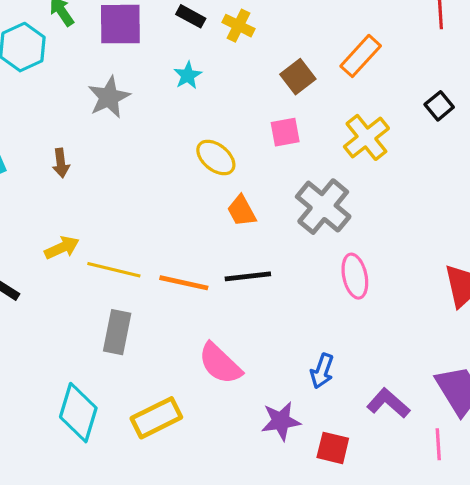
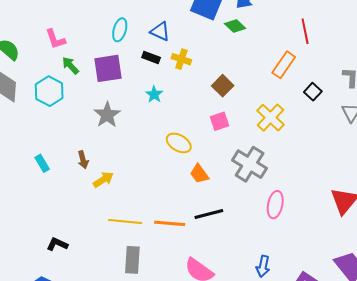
orange rectangle: (361, 56) -> (284, 65), moved
yellow arrow: (62, 248) -> (103, 180), moved
pink ellipse: (355, 276) -> (275, 205), turned 32

